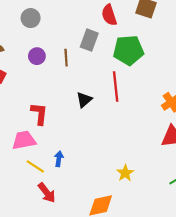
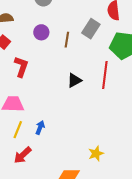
red L-shape: (39, 114) -> (21, 67), moved
yellow line: (35, 166) -> (18, 130), turned 66
red arrow: (47, 193) -> (23, 155), turned 72

